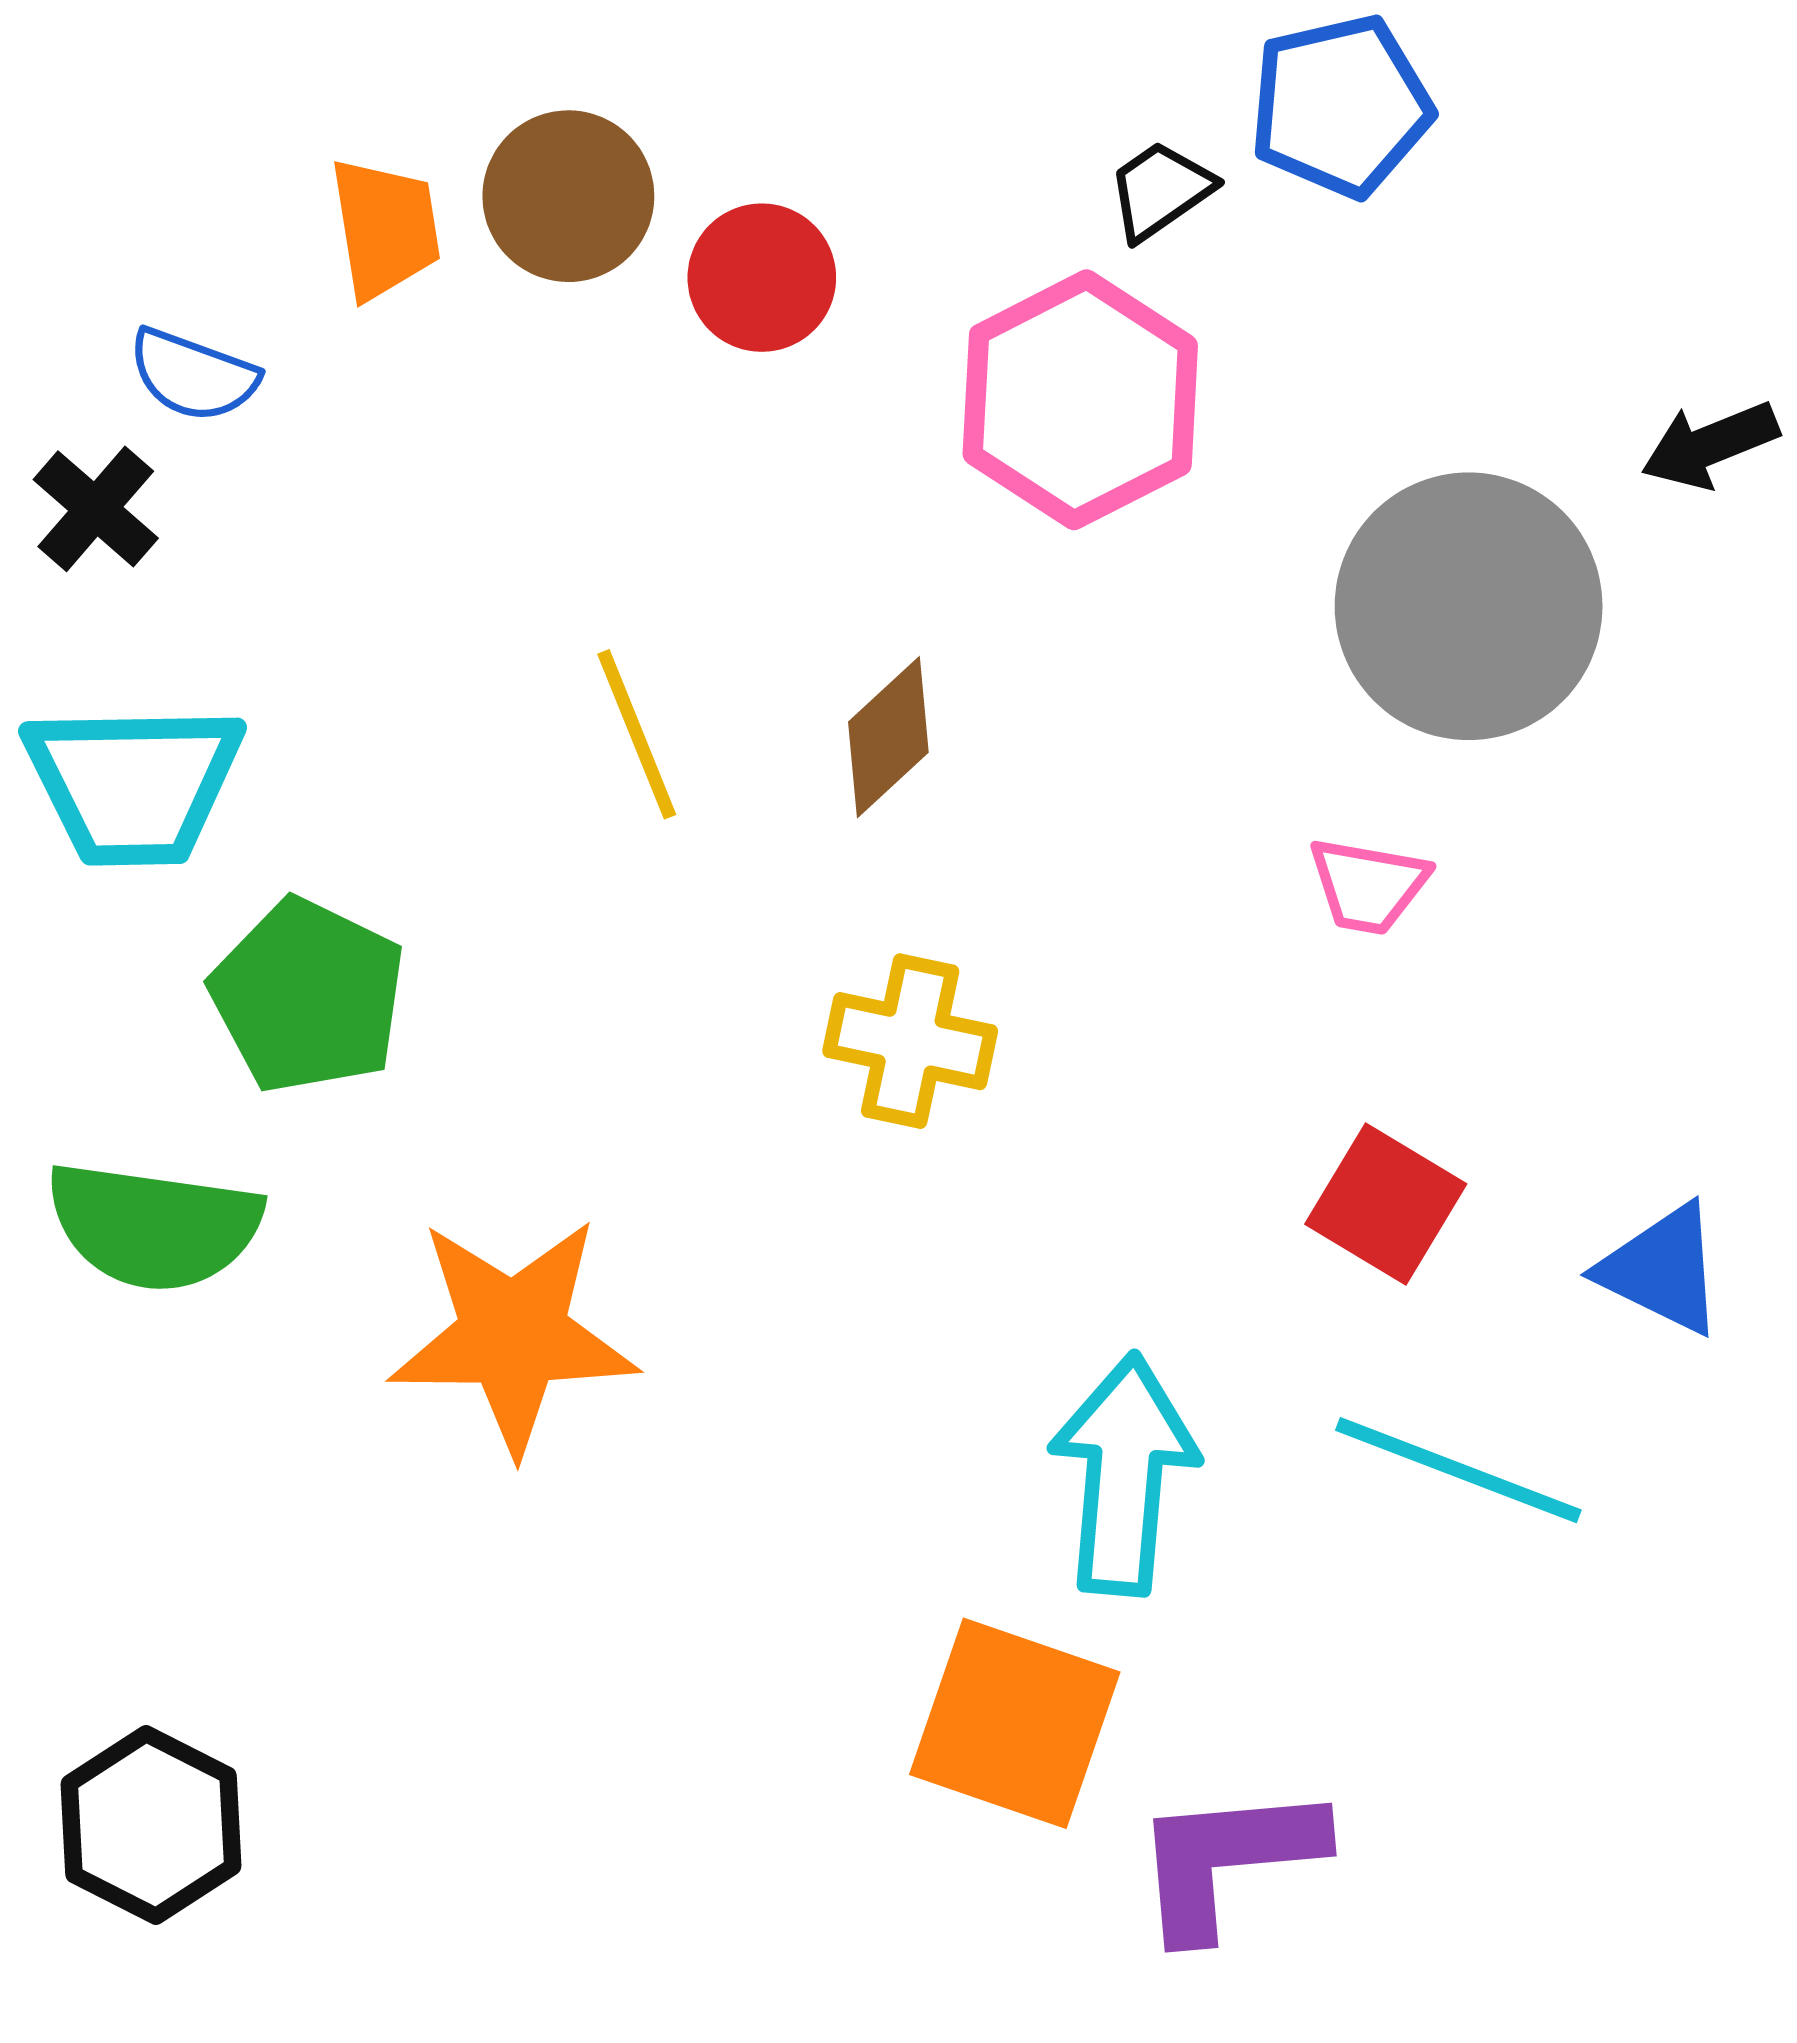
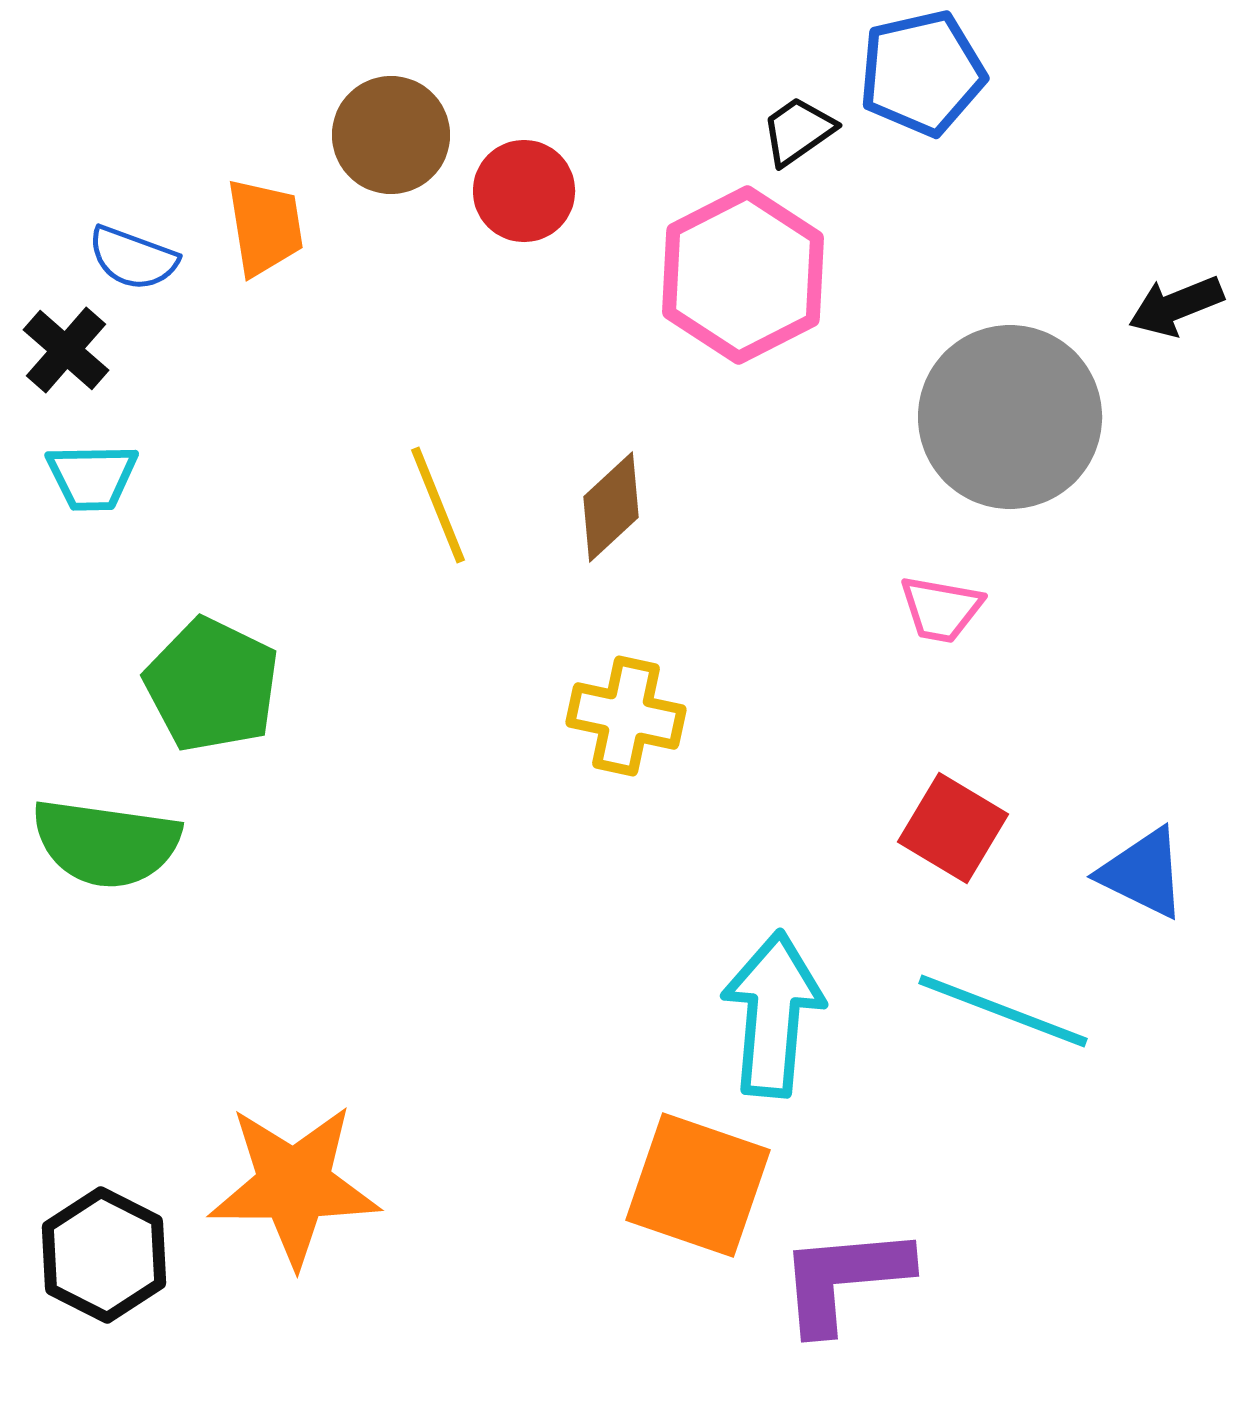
orange trapezoid: (385, 228) -> (265, 227), moved
cyan trapezoid: (134, 784) -> (92, 477), moved, size x0.6
orange star: (513, 1335) -> (294, 1185), moved

